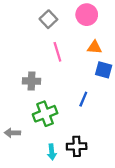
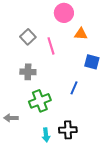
pink circle: (87, 15) -> (64, 13), moved
gray square: (48, 19) -> (28, 37), moved
orange triangle: (95, 47) -> (81, 34), moved

